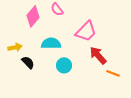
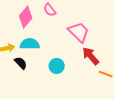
pink trapezoid: (86, 31) -> (79, 32), turned -90
cyan semicircle: (51, 43) -> (30, 44), moved

